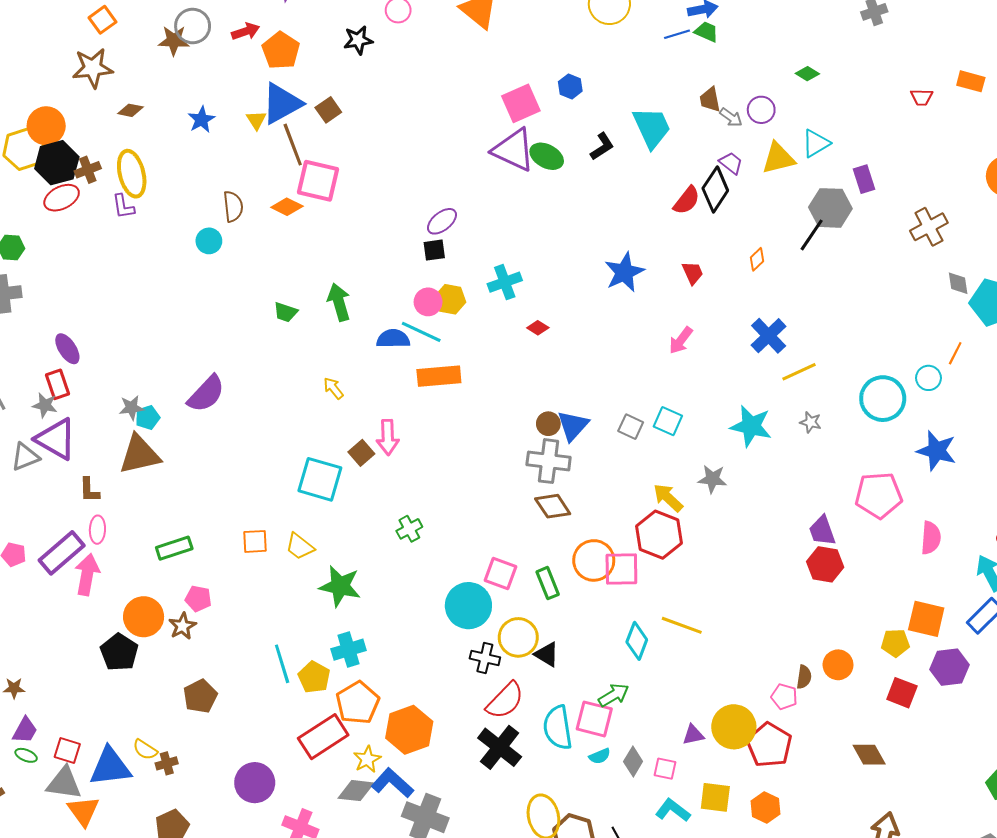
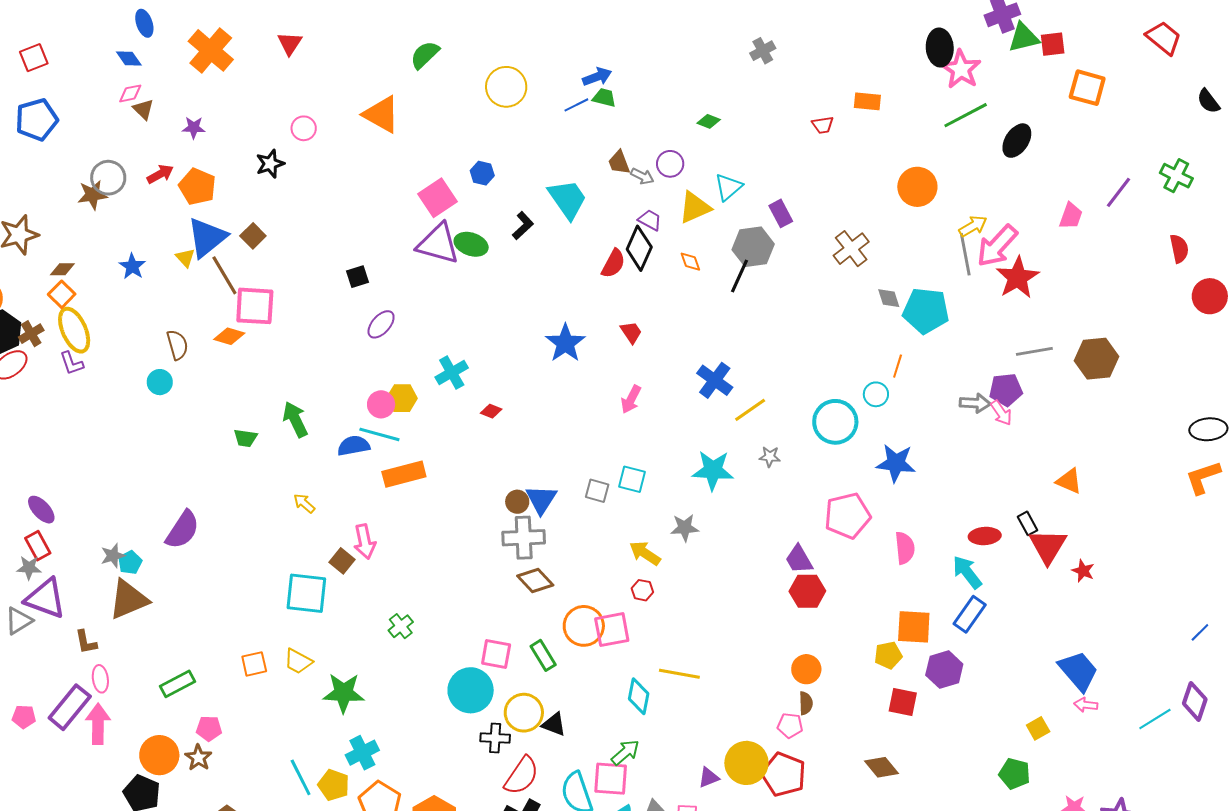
orange square: (102, 20) -> (62, 294), moved
black square: (434, 250) -> (357, 277), moved
orange diamond: (757, 259) -> (690, 262), moved, turned -55
red hexagon: (659, 535) -> (642, 590), size x0.5
orange circle: (838, 665) -> (806, 669), moved

